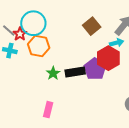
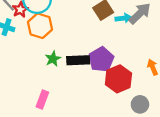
cyan arrow: (117, 43) -> (123, 18), moved
red hexagon: (108, 58) -> (118, 79), moved

